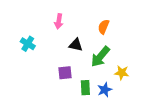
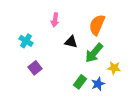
orange semicircle: (104, 27) -> (97, 25), size x1.5
purple square: (65, 73) -> (35, 68), moved, turned -32
green rectangle: (85, 88) -> (80, 82), turned 40

